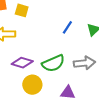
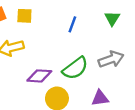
blue line: (67, 27) -> (72, 24), moved

